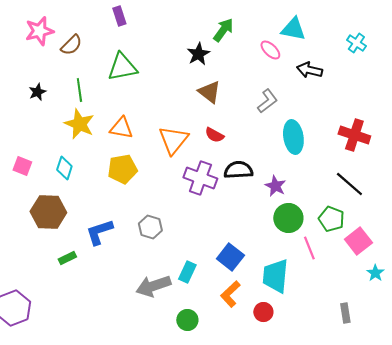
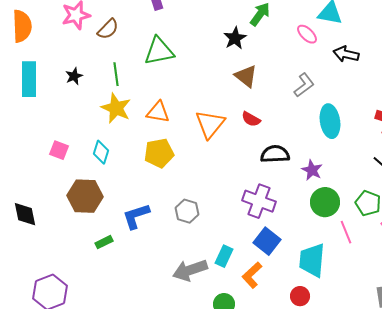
purple cross: (200, 178) -> (259, 201), moved
orange L-shape: (230, 294) -> (252, 275), moved

